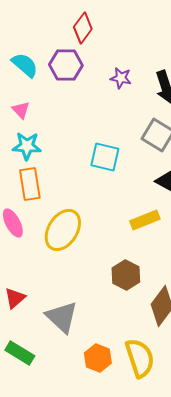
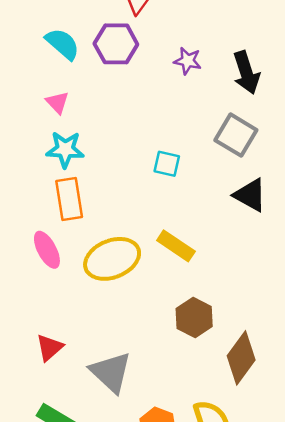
cyan square: (105, 157) -> (167, 164), size x0.7
yellow rectangle: (145, 220) -> (176, 246), moved, turned 56
yellow ellipse: (63, 230) -> (112, 259), turned 36

